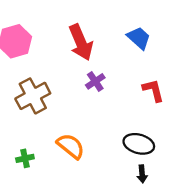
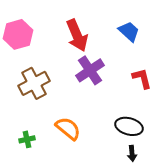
purple cross: (95, 81) -> (90, 70), size x1.6

